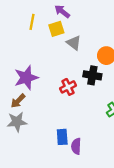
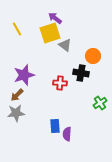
yellow line: (32, 22) -> (17, 29), moved, turned -40
yellow square: (56, 29) -> (50, 33), size x1.5
red cross: (68, 87) -> (60, 83), turned 32

